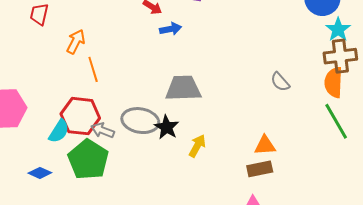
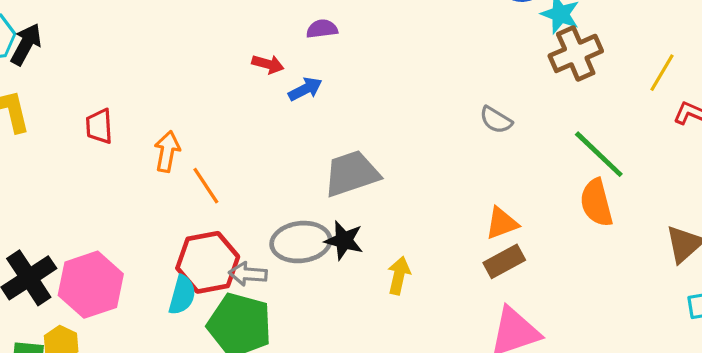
orange semicircle: (334, 82) -> (596, 203), moved
yellow arrow: (197, 146) -> (399, 275), moved

